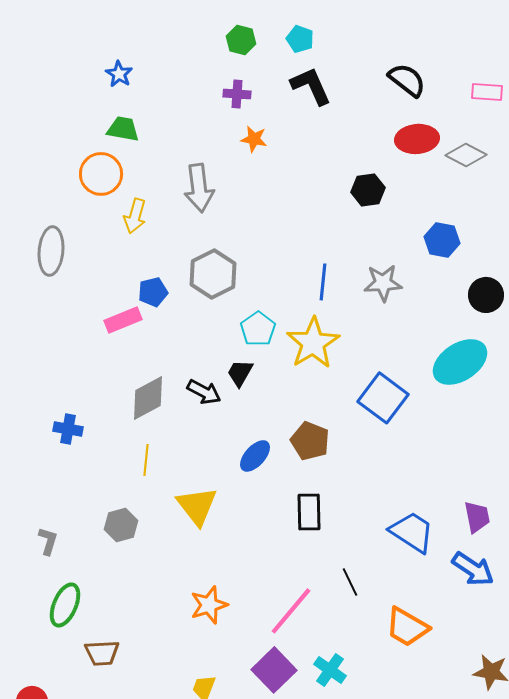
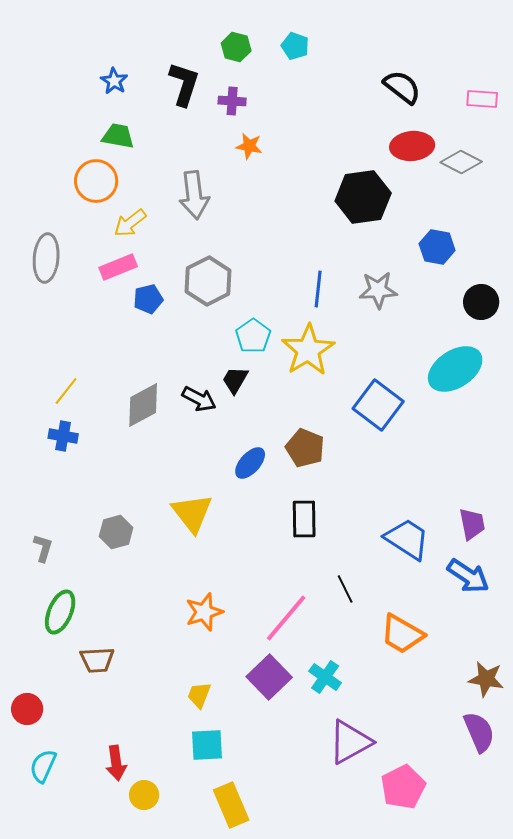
black L-shape: (311, 86) -> (184, 84), moved, turned 42
black hexagon: (368, 190) -> (363, 197), size x1.6
yellow arrow: (135, 216) -> (130, 223), turned 36
pink rectangle: (123, 320) -> (118, 267), moved
yellow line: (146, 460) -> (66, 391), moved, turned 32

